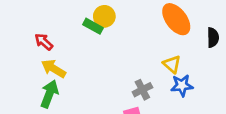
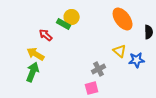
red arrow: (44, 42) -> (46, 35), moved
blue star: (182, 85) -> (137, 60), moved

